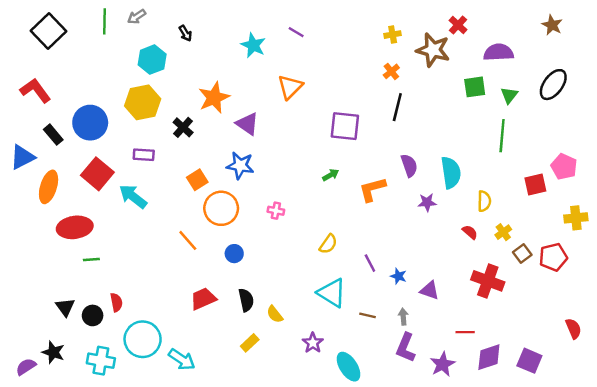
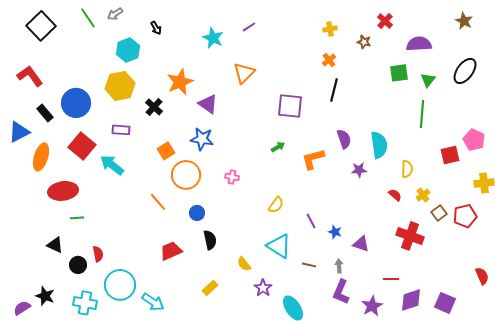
green line: (104, 21) -> (88, 18), turned -35
purple line: (296, 32) -> (249, 27), turned -64
brown star: (433, 50) -> (364, 42), size x0.5
black semicircle: (246, 300) -> (210, 240), moved
black triangle: (65, 307) -> (55, 245), moved, turned -30
yellow semicircle: (275, 314) -> (244, 264), moved

